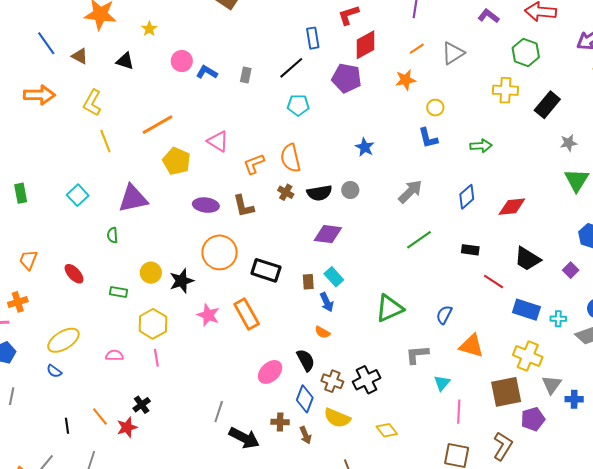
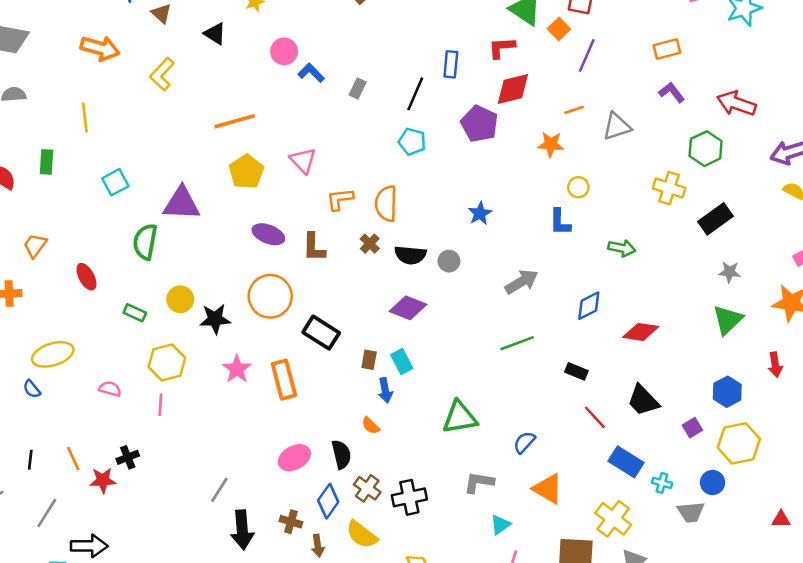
black line: (291, 68) -> (415, 94), turned -40
yellow line: (105, 141) -> (85, 117), moved
green semicircle: (112, 235) -> (145, 242), size x1.8
black arrow: (244, 438) -> (242, 530), turned 44

